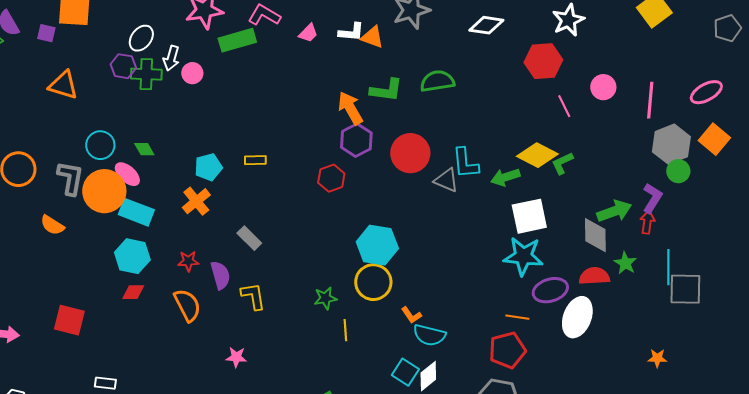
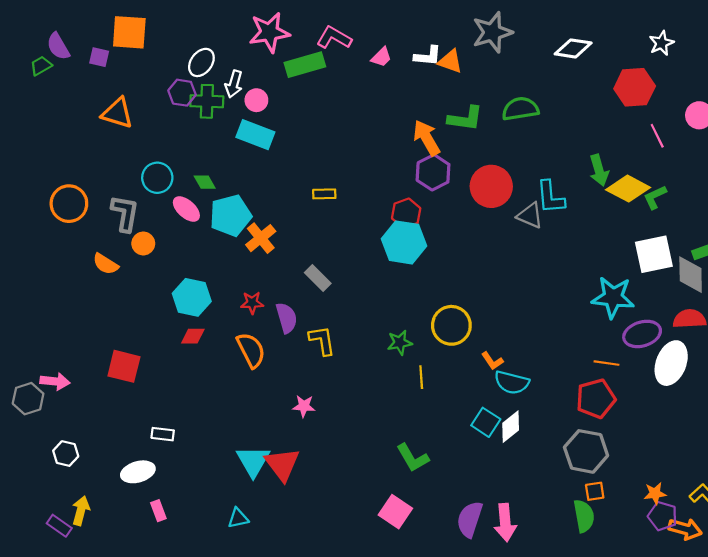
white star: (568, 20) -> (661, 43), size x0.7
cyan pentagon: (208, 167) -> (231, 215), moved, size x1.4
green arrow: (505, 177) -> (599, 170), moved, turned -88
orange circle: (104, 191) -> (143, 243), moved, size x0.5
cyan rectangle: (136, 212) -> (255, 135), moved
white square: (529, 216) -> (654, 254), moved
cyan hexagon: (377, 245) -> (404, 242), moved

